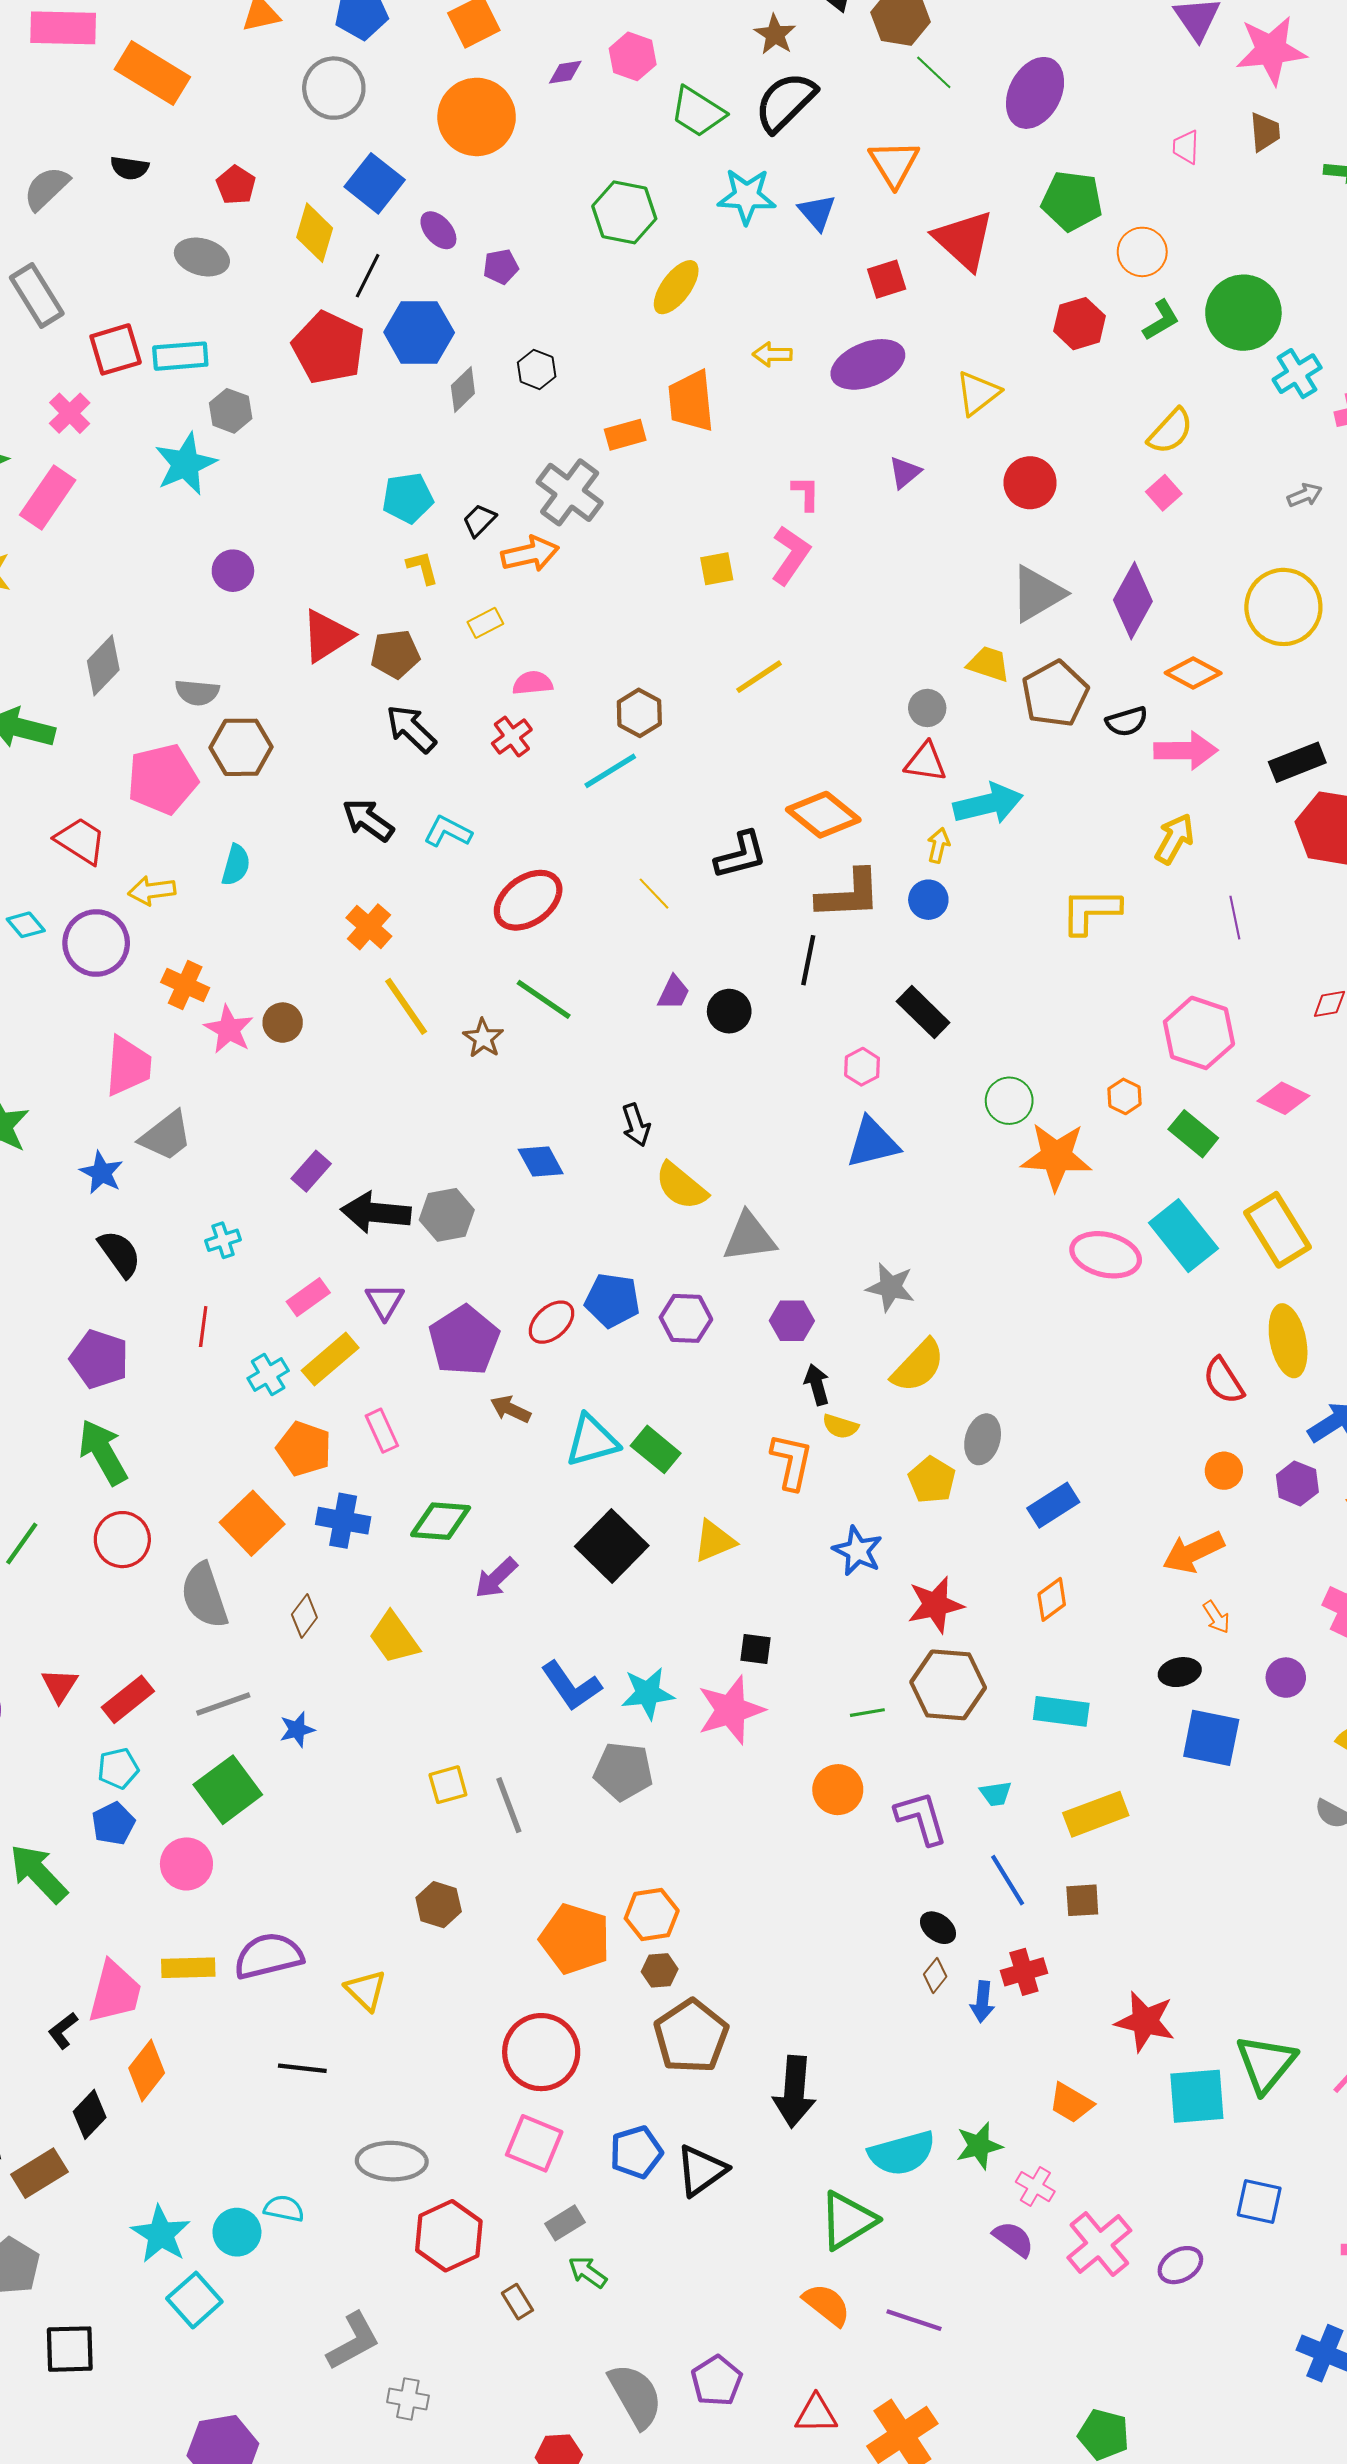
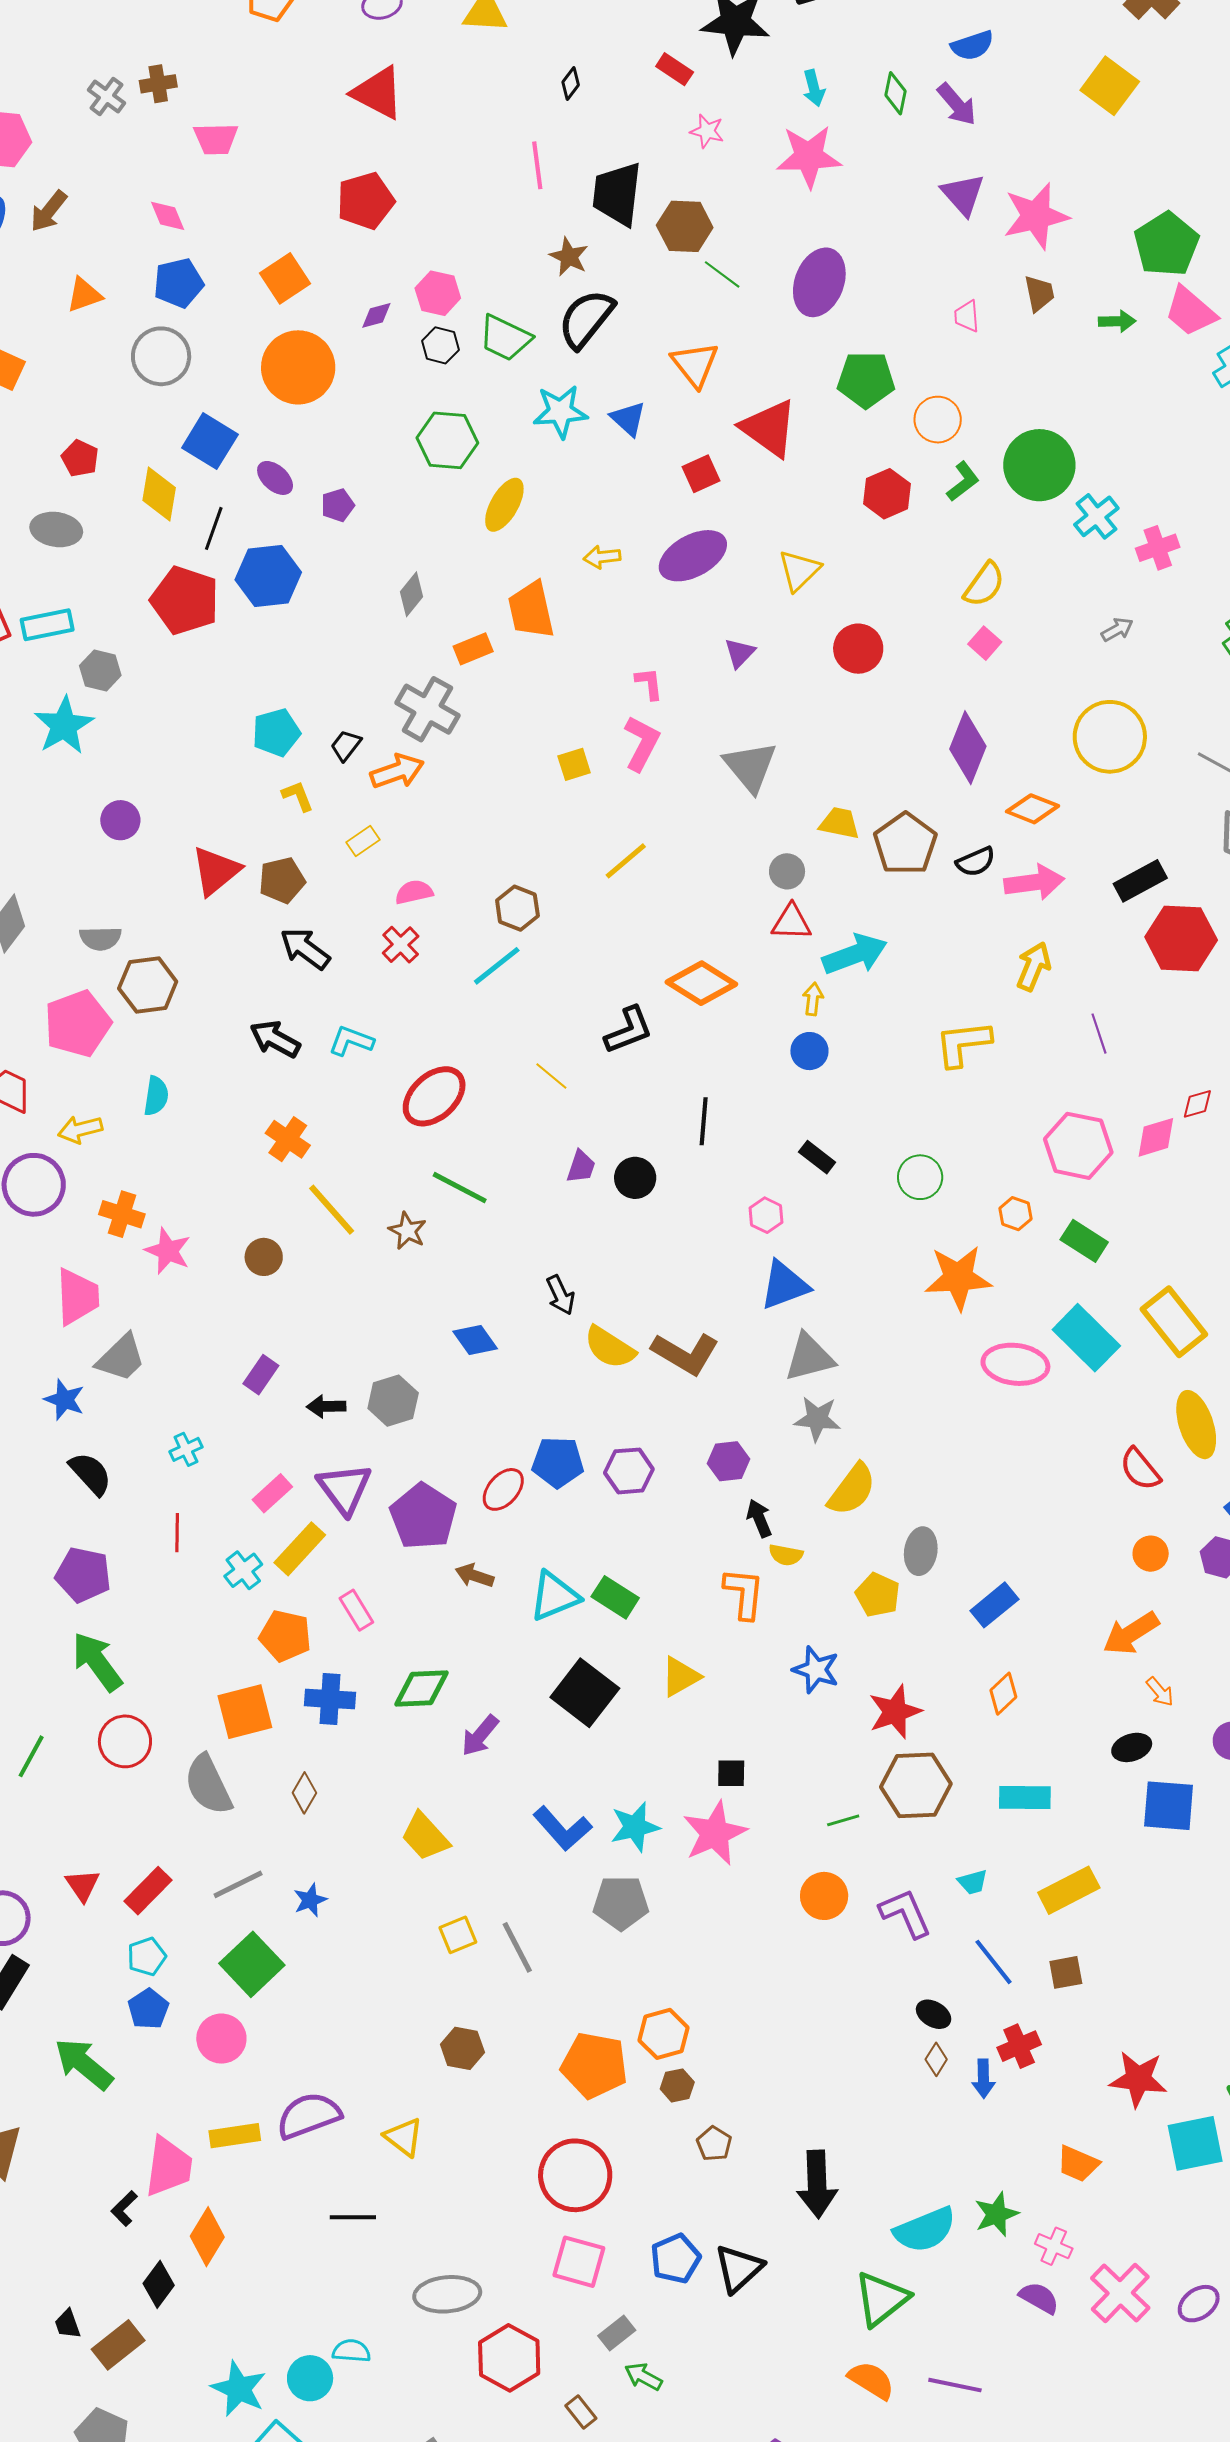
black hexagon: (537, 369) -> (440, 345), moved
gray diamond: (463, 389) -> (411, 594), moved
gray triangle: (1037, 594) -> (750, 767), moved, turned -32
brown L-shape: (849, 894) -> (685, 1353), moved, turned 40
black rectangle: (923, 1012) -> (817, 1157), size x0.7
brown circle: (283, 1023) -> (264, 1257), moved
pink diamond: (1283, 1098) -> (1156, 1137), moved, turned -36
green circle: (1009, 1101) -> (920, 1177), moved
black arrow: (376, 1213) -> (326, 1406), size x0.6
gray triangle: (749, 1237) -> (809, 1357), moved
purple triangle: (385, 1301) -> (344, 1489), size x1.5
orange square: (252, 1523) -> (245, 1712), turned 36
yellow trapezoid: (394, 1638) -> (425, 1837), moved
brown pentagon: (691, 2036) -> (714, 2144), size x0.5

